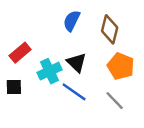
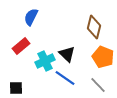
blue semicircle: (72, 21) -> (31, 17), moved
black square: (14, 87) -> (16, 88), moved

